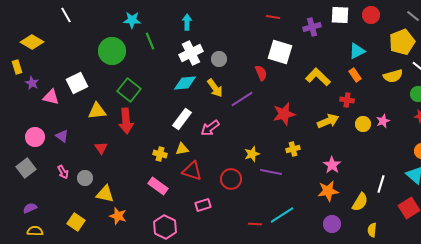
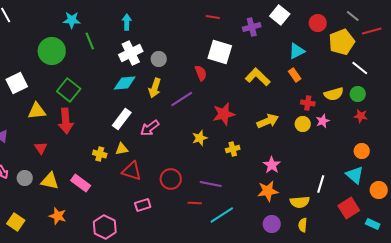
white square: (340, 15) -> (280, 15), turned 36
red circle: (371, 15) -> (318, 23), moved
yellow semicircle: (393, 76) -> (334, 94), moved
yellow arrow: (215, 88) -> (155, 88), turned 54
red cross: (347, 100) -> (308, 103), moved
yellow star: (252, 154) -> (200, 138), moved
purple line: (271, 172) -> (211, 184), moved
pink rectangle: (158, 186) -> (81, 183), moved
yellow triangle: (105, 194) -> (50, 181), moved
yellow semicircle: (360, 202) -> (300, 202), turned 54
red line: (255, 224) -> (195, 203), moved
yellow semicircle: (372, 230) -> (303, 225), moved

